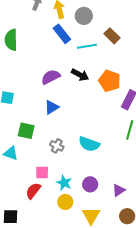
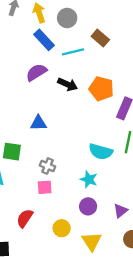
purple semicircle: (51, 77) -> (36, 72), moved
blue triangle: (52, 107) -> (38, 123), turned 35
cyan semicircle: (89, 144) -> (101, 152), moved
pink square: (42, 173) -> (45, 187), moved
cyan star: (64, 183) -> (89, 179), moved

